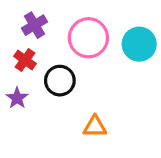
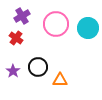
black circle: (60, 81) -> (38, 67), moved
purple star: (17, 98) -> (13, 71), moved

